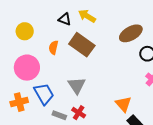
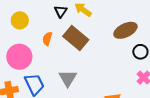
black triangle: (65, 19) -> (61, 11), turned 40

